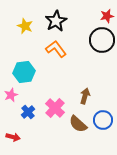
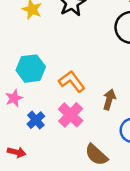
orange L-shape: (56, 49) -> (72, 81), moved
brown semicircle: (78, 124) -> (96, 155), moved

